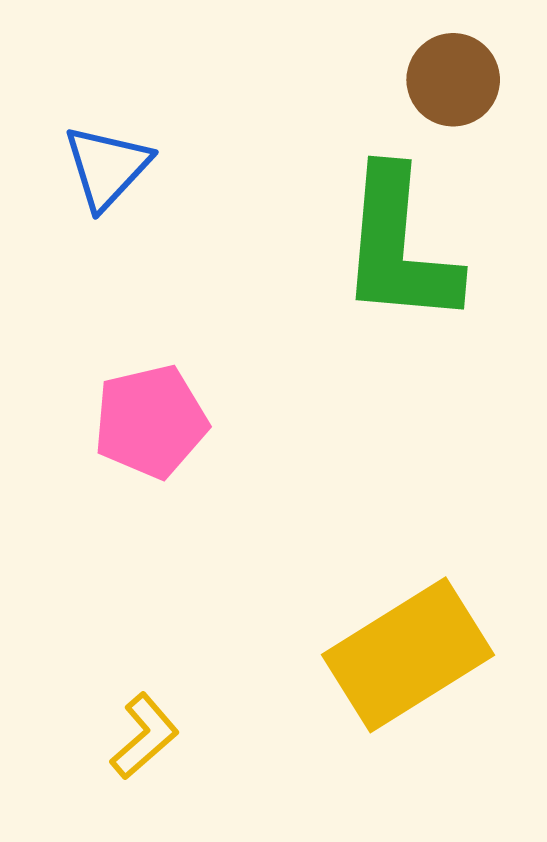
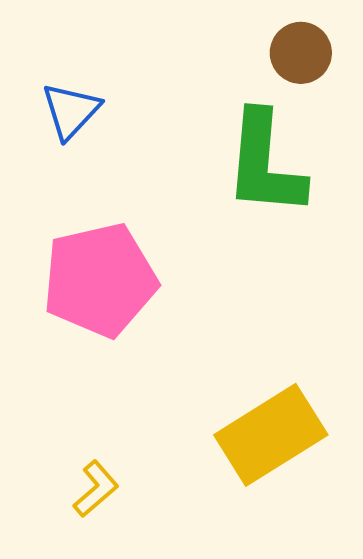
pink pentagon: (151, 422) -> (100, 280), size x1.5

